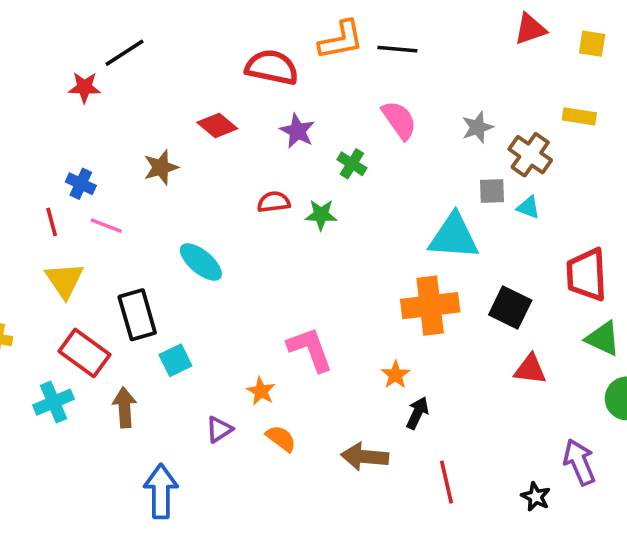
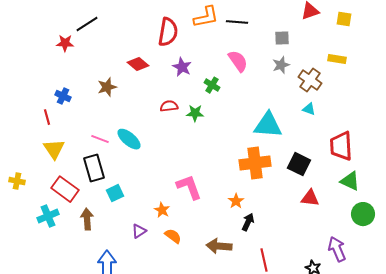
red semicircle: (272, 67) -> (168, 32), turned 88
gray square: (492, 191) -> (282, 38), moved
pink line: (106, 226) -> (100, 139), moved

